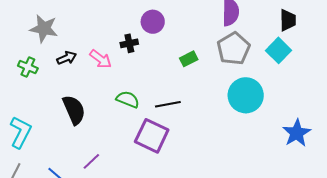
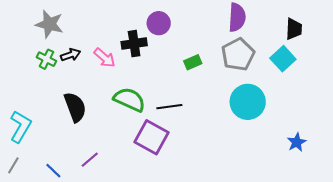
black cross: (129, 43) -> (134, 44), size x1.4
green cross: (28, 67) -> (46, 59), moved
green semicircle: (128, 99) -> (129, 100), size x1.4
blue star: (297, 133) -> (297, 142), size x0.7

